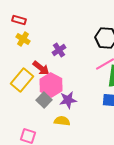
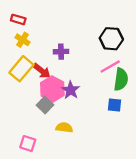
purple cross: (59, 50) -> (61, 52), turned 32
yellow rectangle: (22, 80) -> (21, 69), moved
purple star: (68, 100) -> (71, 90), moved, turned -30

